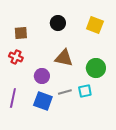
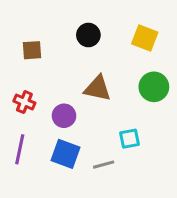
red cross: (16, 57) -> (24, 102), moved
green circle: (96, 68) -> (154, 87), moved
gray line: (65, 92) -> (104, 165), moved

